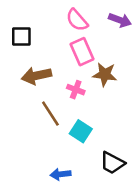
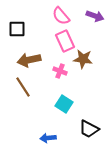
brown line: (50, 114) -> (23, 87), moved

